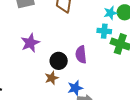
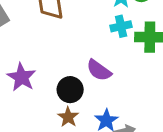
purple semicircle: (81, 55) -> (99, 70), turned -30

